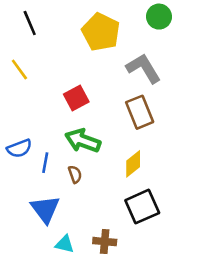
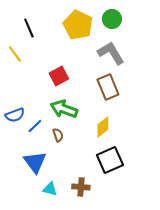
green circle: (159, 17) -> (112, 19), moved
black line: (30, 23) -> (29, 28), moved
blue line: (45, 163) -> (35, 126), turned 35

